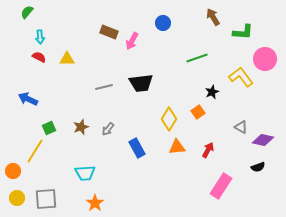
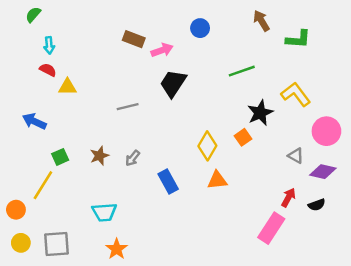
pink arrow: (132, 41) -> (162, 50), turned -138
yellow triangle: (67, 59) -> (67, 87), moved
pink circle: (265, 59) -> (326, 131), moved
black trapezoid: (141, 83) -> (173, 83), moved, turned 130
black star: (212, 92) -> (260, 113), size x1.5
red arrow: (208, 150) -> (288, 197), moved

